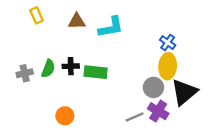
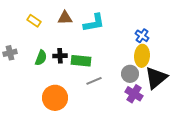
yellow rectangle: (36, 15) -> (34, 21), moved, turned -32
gray cross: (25, 73) -> (10, 53), moved
orange circle: (65, 116) -> (55, 98), size x1.6
gray line: (135, 117) -> (94, 81), moved

